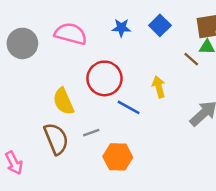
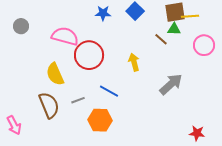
pink semicircle: (71, 34) -> (65, 36), moved
gray circle: (22, 43) -> (21, 26), size x0.6
blue line: (129, 107) -> (109, 91), moved

